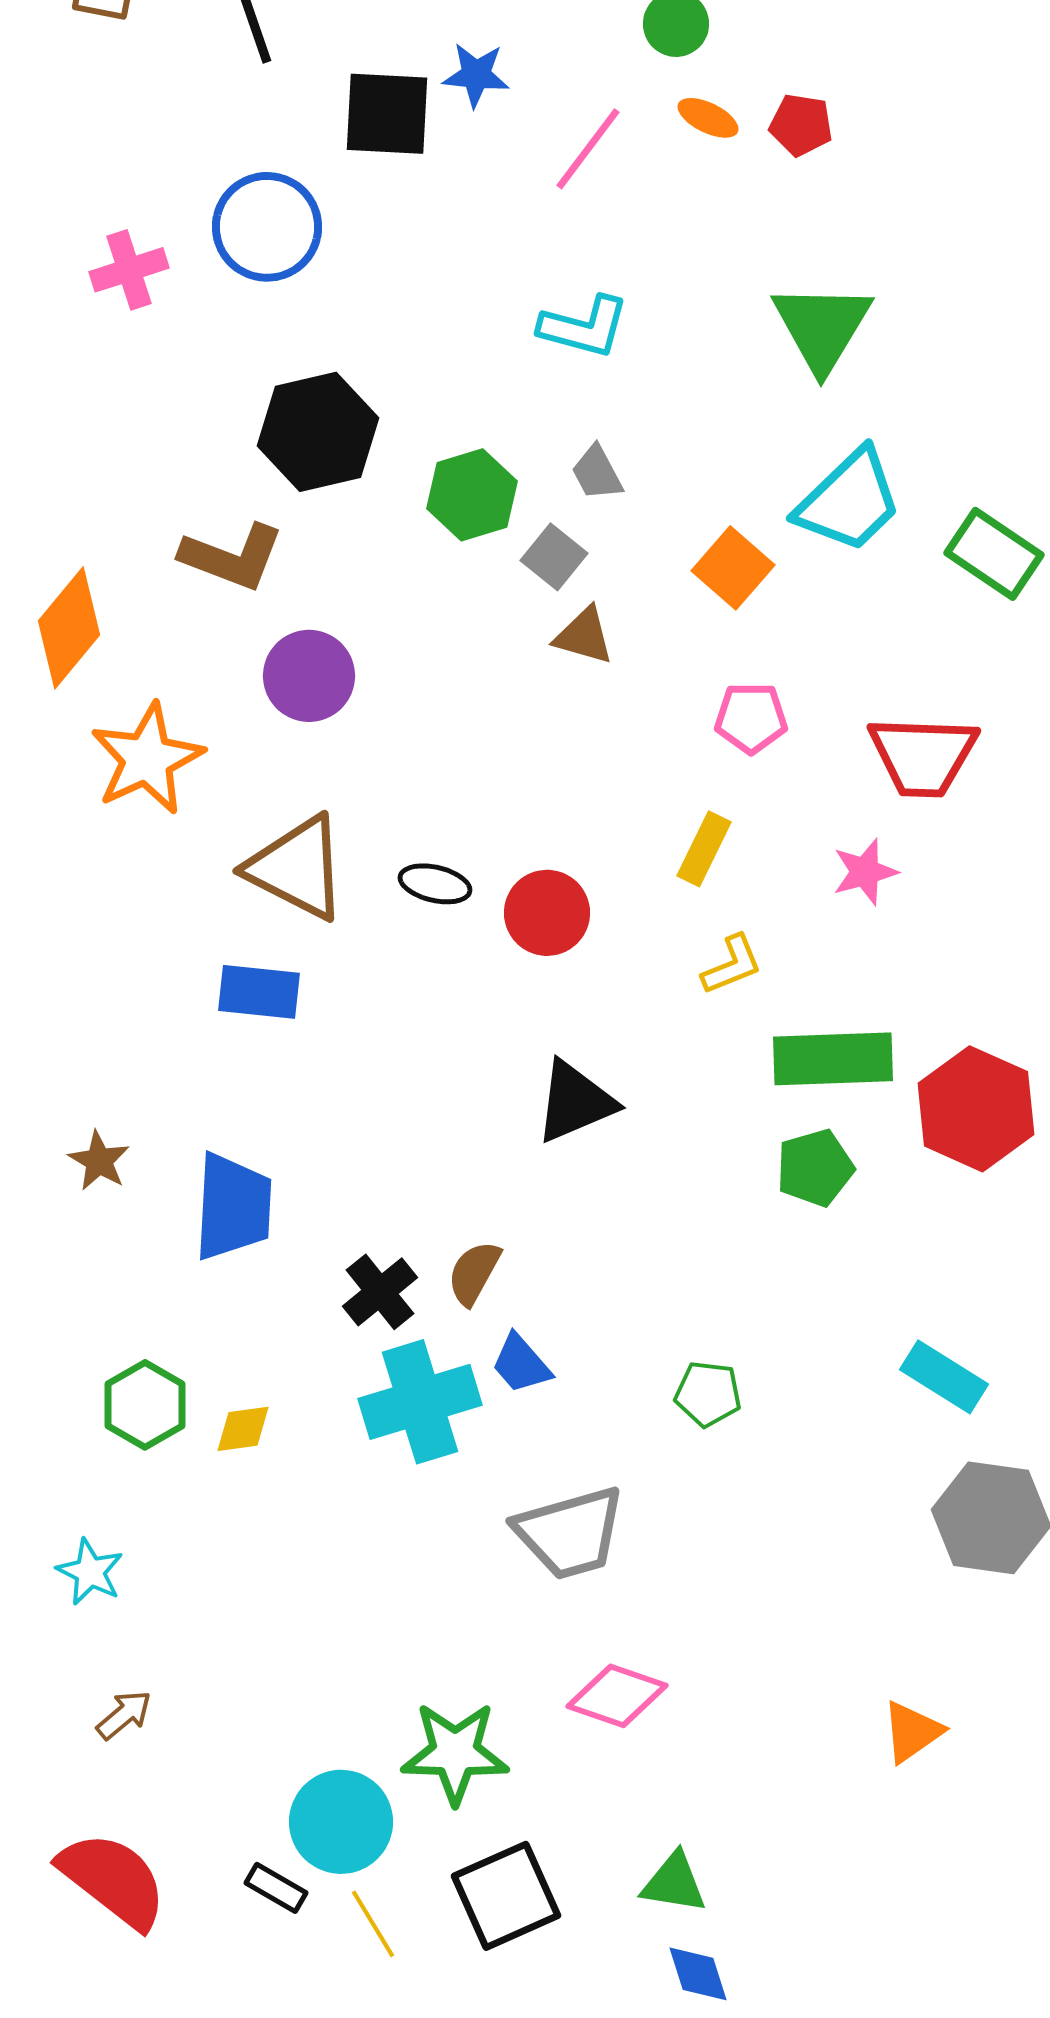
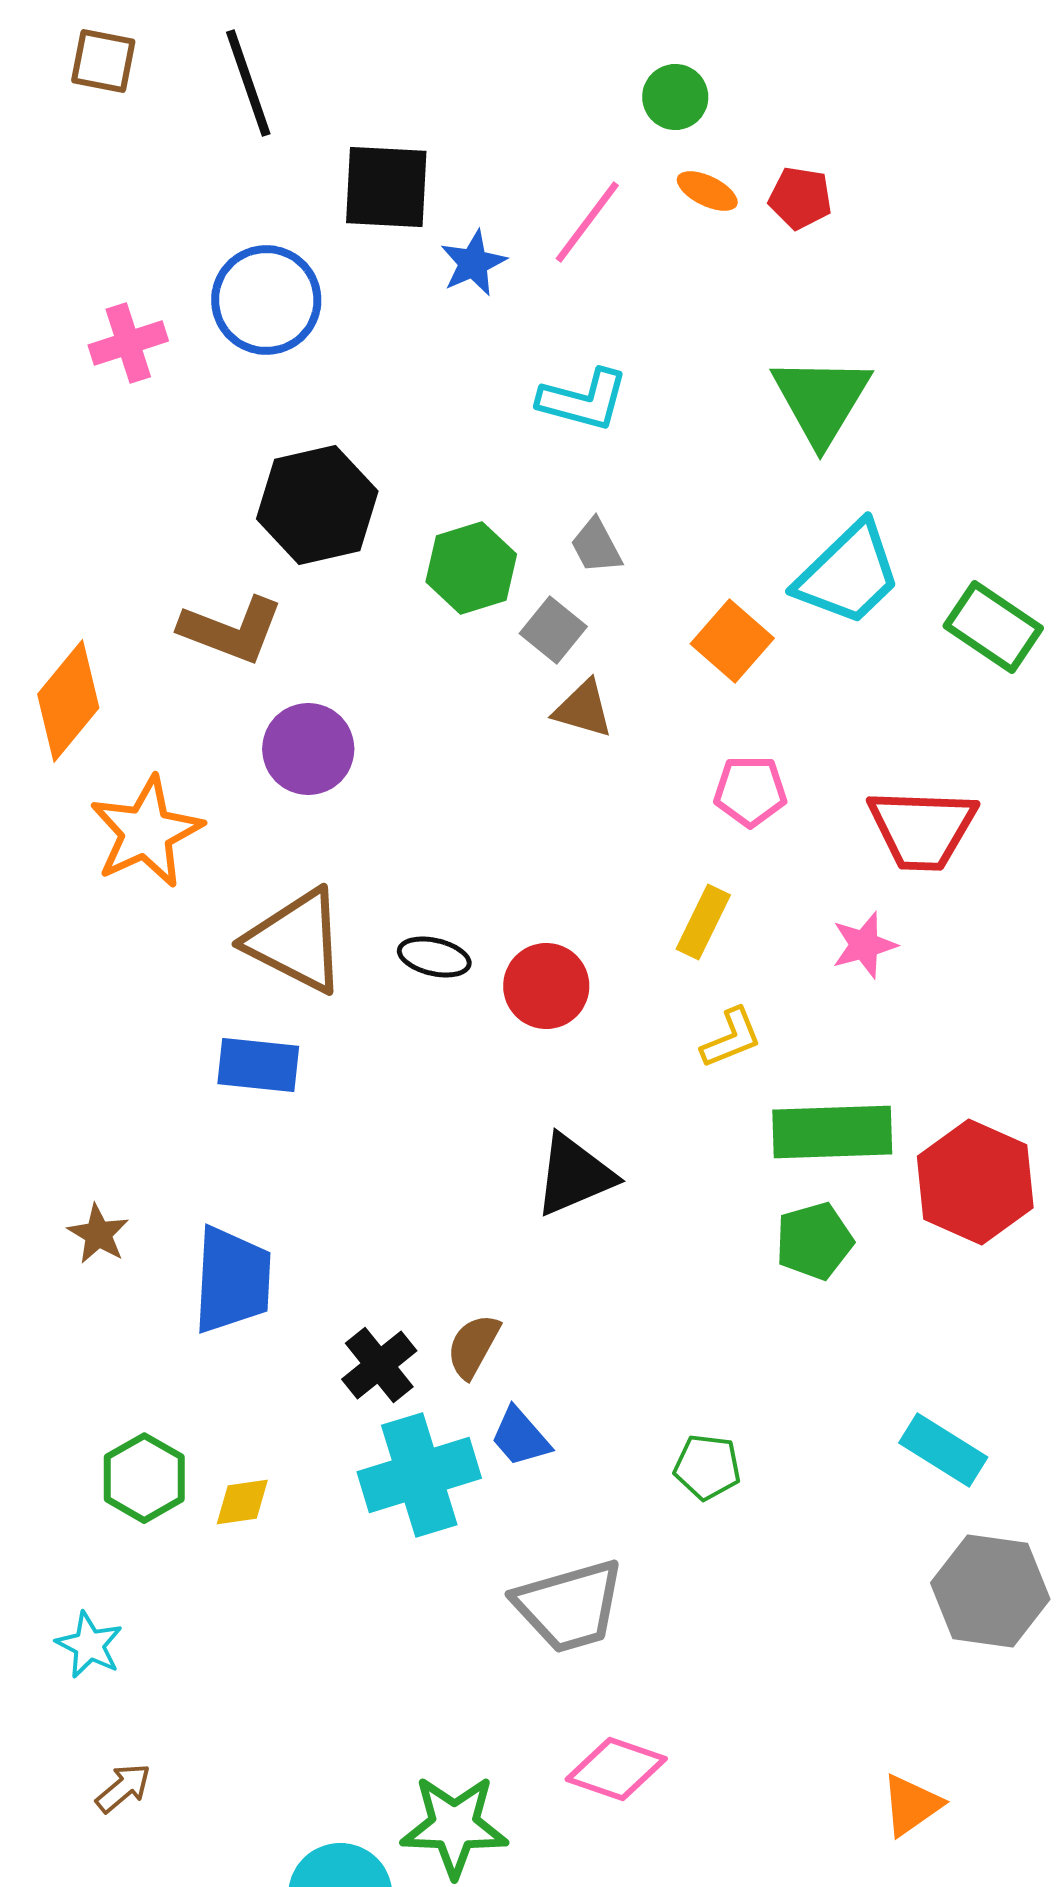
blue star: (476, 75) -> (473, 263), moved, turned -30

